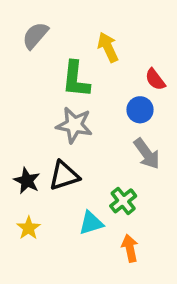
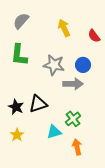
green L-shape: (76, 79) -> (19, 55), moved
red semicircle: (155, 79) -> (94, 36), moved
gray star: (74, 125) -> (54, 65), moved
gray arrow: (147, 154) -> (73, 84), moved, turned -54

